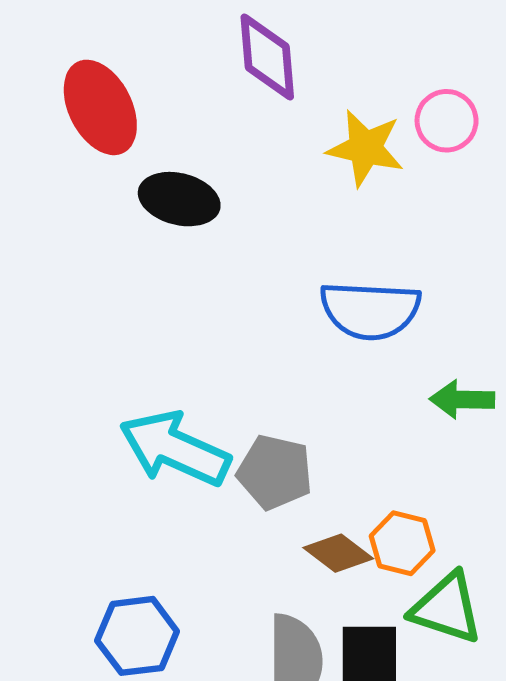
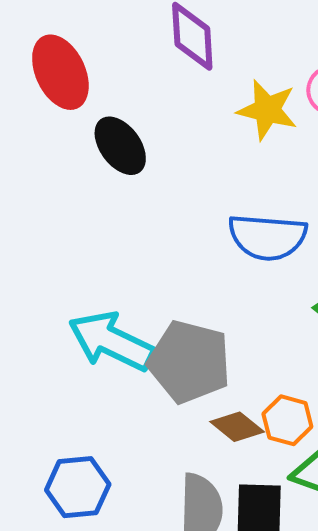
black ellipse: (179, 199) -> (120, 146), turned 38
gray pentagon: (275, 472) -> (189, 362), size x1.4

